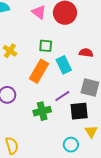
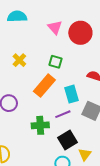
cyan rectangle: (64, 65) -> (71, 94), moved
black square: (79, 111) -> (68, 140), moved, turned -36

